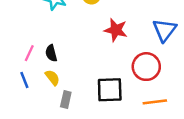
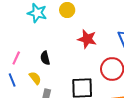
black semicircle: (51, 53) -> (45, 58), moved

